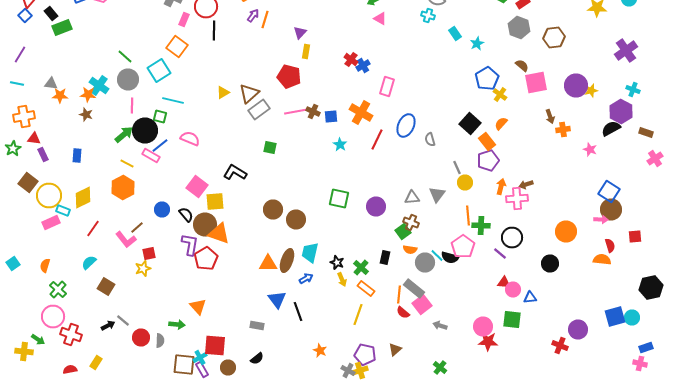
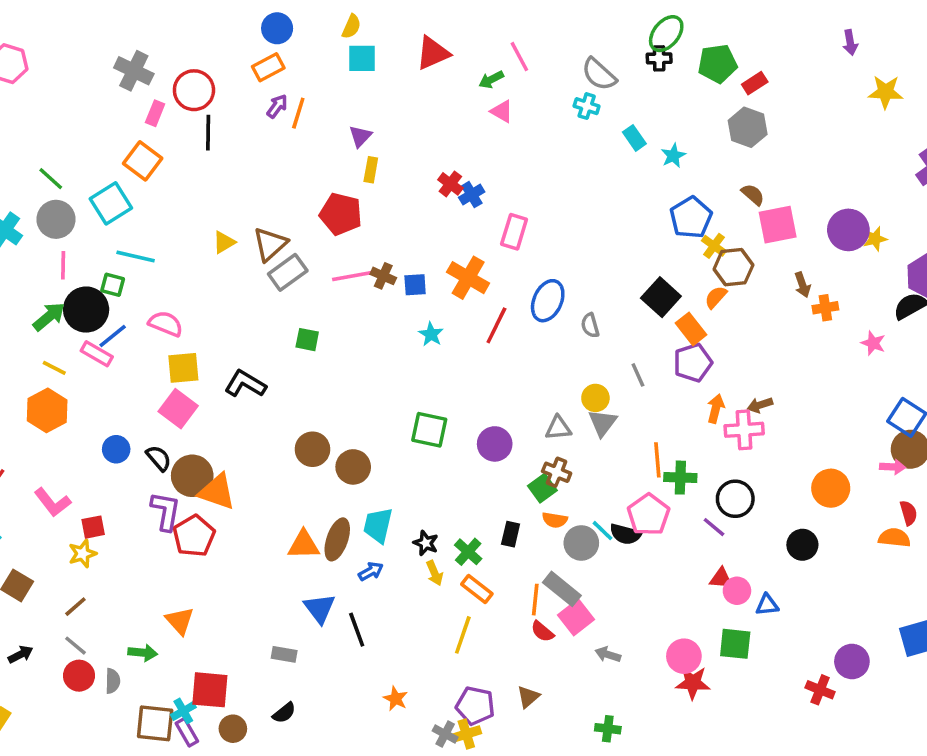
brown hexagon: (554, 38) -> (733, 267), moved
yellow circle: (465, 182) -> (595, 398), moved
yellow square: (215, 202) -> (183, 368), moved
brown line: (137, 228) -> (75, 607), moved
gray line: (123, 320) -> (75, 646), moved
green cross: (440, 368) -> (608, 729), turned -32

